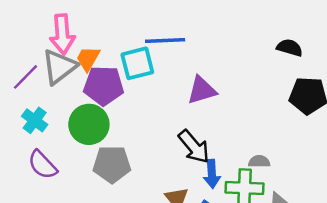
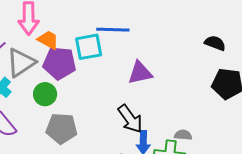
orange trapezoid: (88, 59) -> (48, 40), turned 85
gray triangle: (59, 67) -> (21, 63), moved
green circle: (89, 124) -> (45, 94), size x0.7

